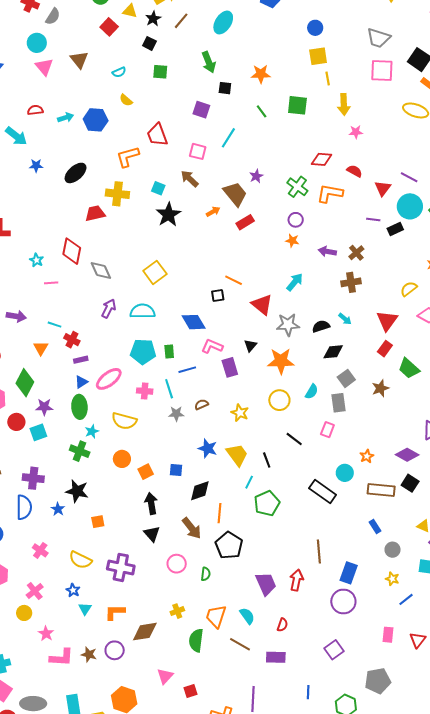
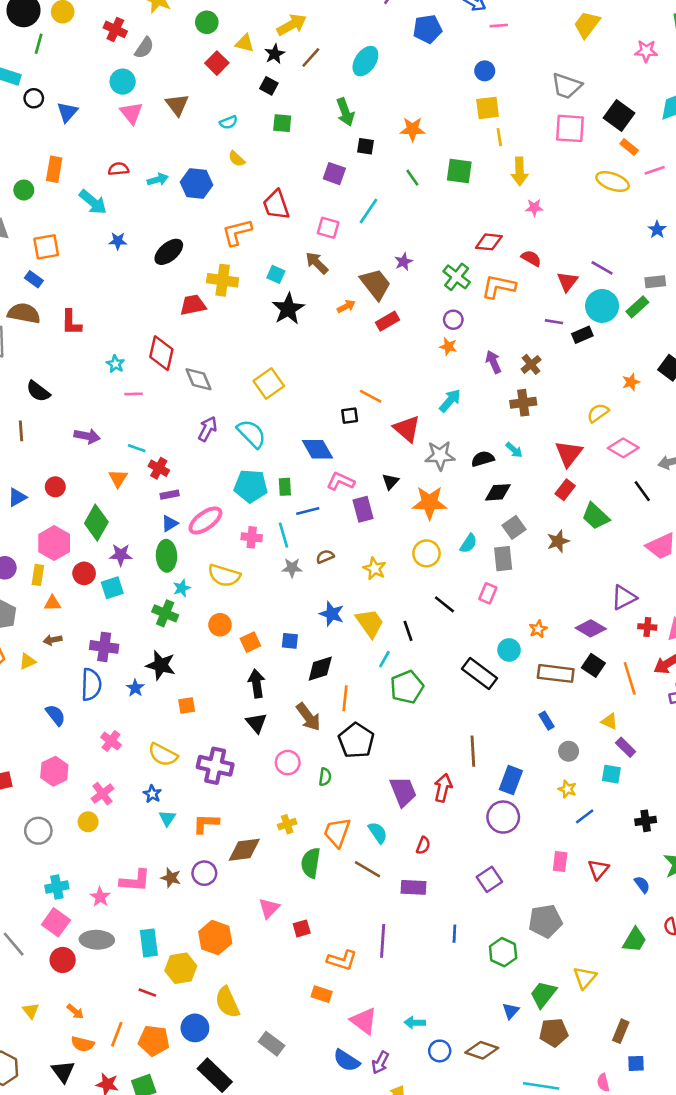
purple arrow: (327, 252) -> (493, 362), turned 54
cyan semicircle: (143, 311) -> (251, 434), turned 45
pink star: (46, 634) -> (100, 897), moved

